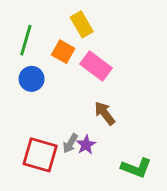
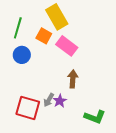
yellow rectangle: (82, 24) -> (57, 17), size x1.4
brown arrow: (105, 113) -> (73, 79), turned 42

